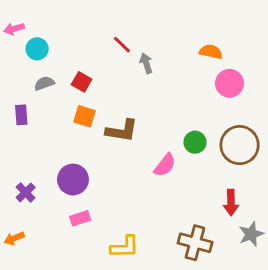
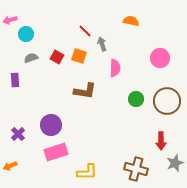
orange semicircle: (211, 52) -> (131, 21), moved
orange square: (84, 116) -> (79, 56), moved
pink semicircle: (165, 165) -> (115, 68), moved, turned -36
pink rectangle: (80, 218) -> (56, 152), size x1.6

